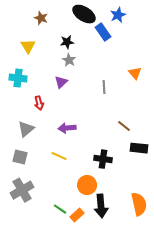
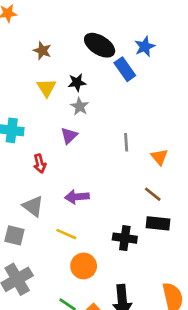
yellow triangle: (28, 46) -> (46, 88), moved
orange triangle: (135, 73) -> (159, 157), moved
gray triangle: (26, 129) -> (33, 206), moved, turned -42
black rectangle: (139, 148) -> (158, 223), moved
orange circle: (87, 185) -> (84, 266), moved

